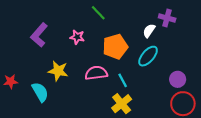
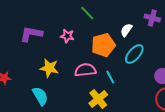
white semicircle: (149, 31) -> (126, 30), moved
purple L-shape: (39, 35) -> (31, 34), turned 60
cyan semicircle: (40, 92) -> (40, 96), moved
yellow cross: (122, 104) -> (98, 99), moved

